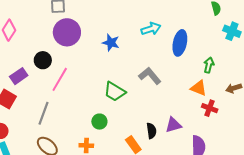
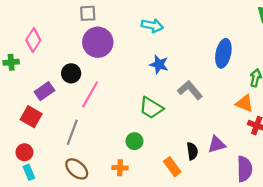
cyan arrow: (151, 29) -> (152, 26), moved, turned 30
blue star: (111, 43) -> (159, 64), moved

